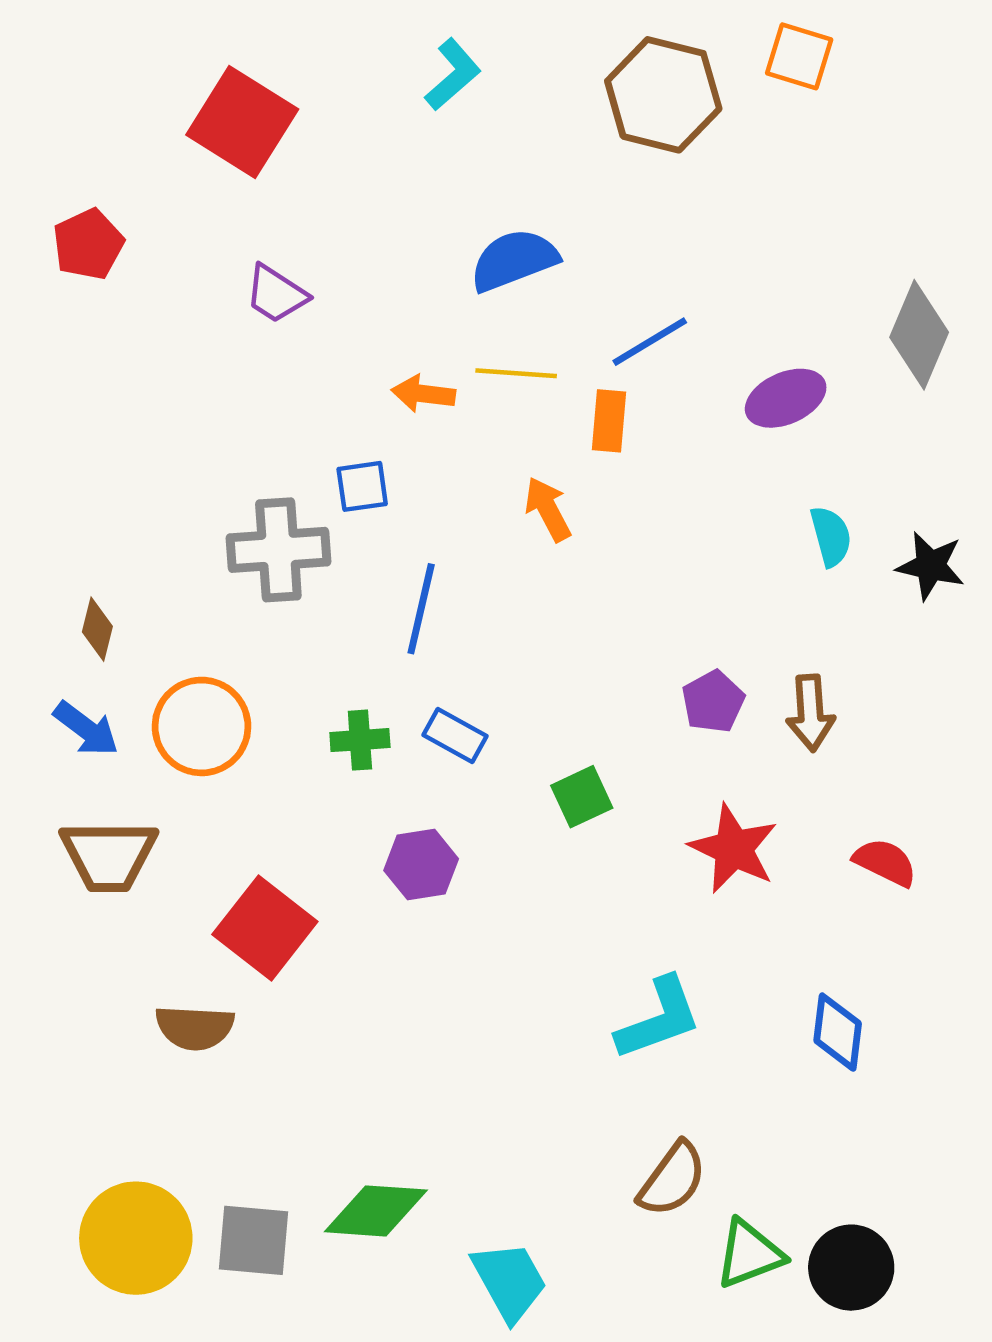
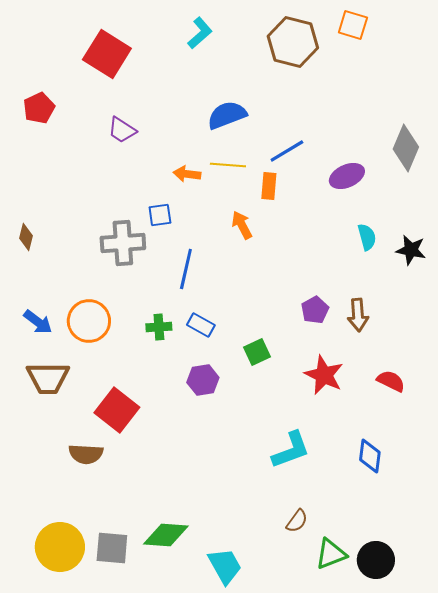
brown diamond: (97, 629) -> (26, 237), moved
purple hexagon: (421, 865) -> (203, 380), moved
brown semicircle: (672, 1179) -> (297, 521), size x0.7

